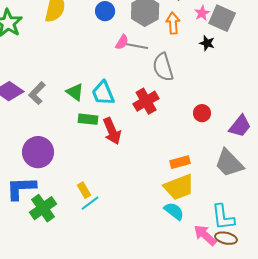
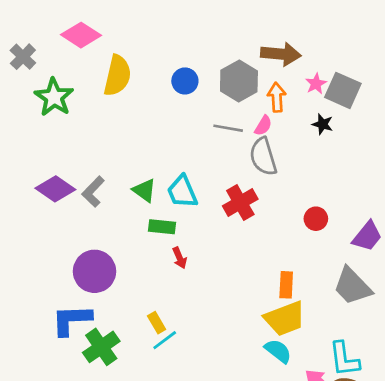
pink semicircle: (122, 42) -> (263, 126), moved
red arrow: (112, 131) -> (180, 258), moved, size x0.6
orange rectangle: (180, 162) -> (286, 285), turned -72

